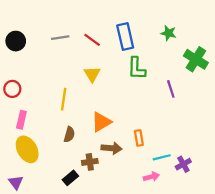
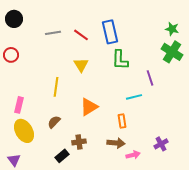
green star: (168, 33) -> (172, 29), moved
black circle: (16, 41) -> (14, 19), moved
red circle: (12, 89) -> (11, 55), moved
brown semicircle: (69, 135) -> (54, 122), moved, turned -152
brown arrow: (111, 148) -> (116, 143), moved
cyan line: (162, 157) -> (134, 97), moved

